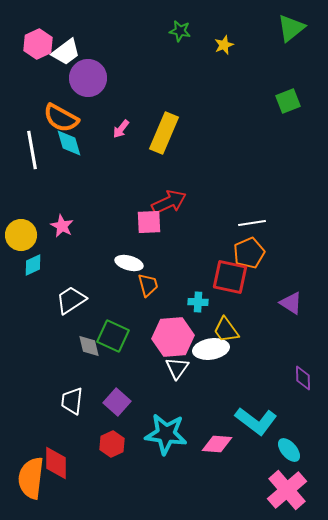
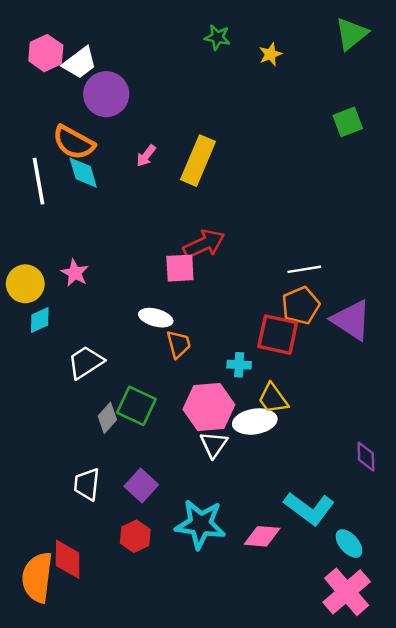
purple triangle: (291, 303) -> (351, 320), moved, size x1.5
gray diamond: (89, 346) -> (107, 418), turned 55

